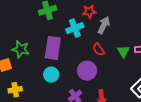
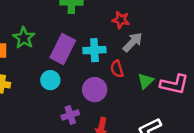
cyan cross: (75, 28) -> (94, 50), moved

